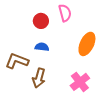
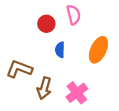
blue semicircle: (42, 47) -> (60, 50), moved, turned -96
pink cross: (80, 82) -> (77, 93), moved

